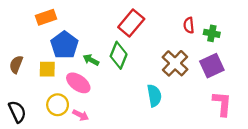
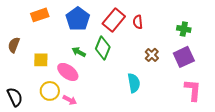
red semicircle: (189, 25) -> (138, 22), moved
blue pentagon: (64, 45) -> (78, 19), moved
brown cross: (175, 63) -> (152, 55), size x0.6
brown semicircle: (16, 64) -> (14, 45), moved

